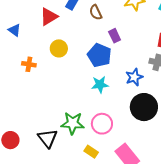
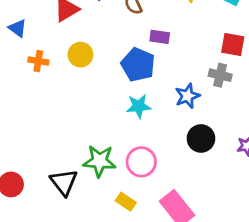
purple rectangle: (115, 36) -> (160, 37), turned -56
orange cross: (29, 64) -> (38, 61), moved
black circle: (144, 107) -> (201, 138), size x0.7

